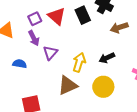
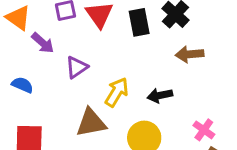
purple arrow: (34, 38) -> (43, 43), moved, turned -35
blue semicircle: (20, 64) -> (22, 85), moved

